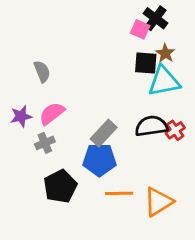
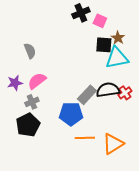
black cross: (156, 18) -> (81, 13), moved, turned 30
gray rectangle: (104, 133) -> (87, 95), moved
black pentagon: (60, 186) -> (28, 125), moved

